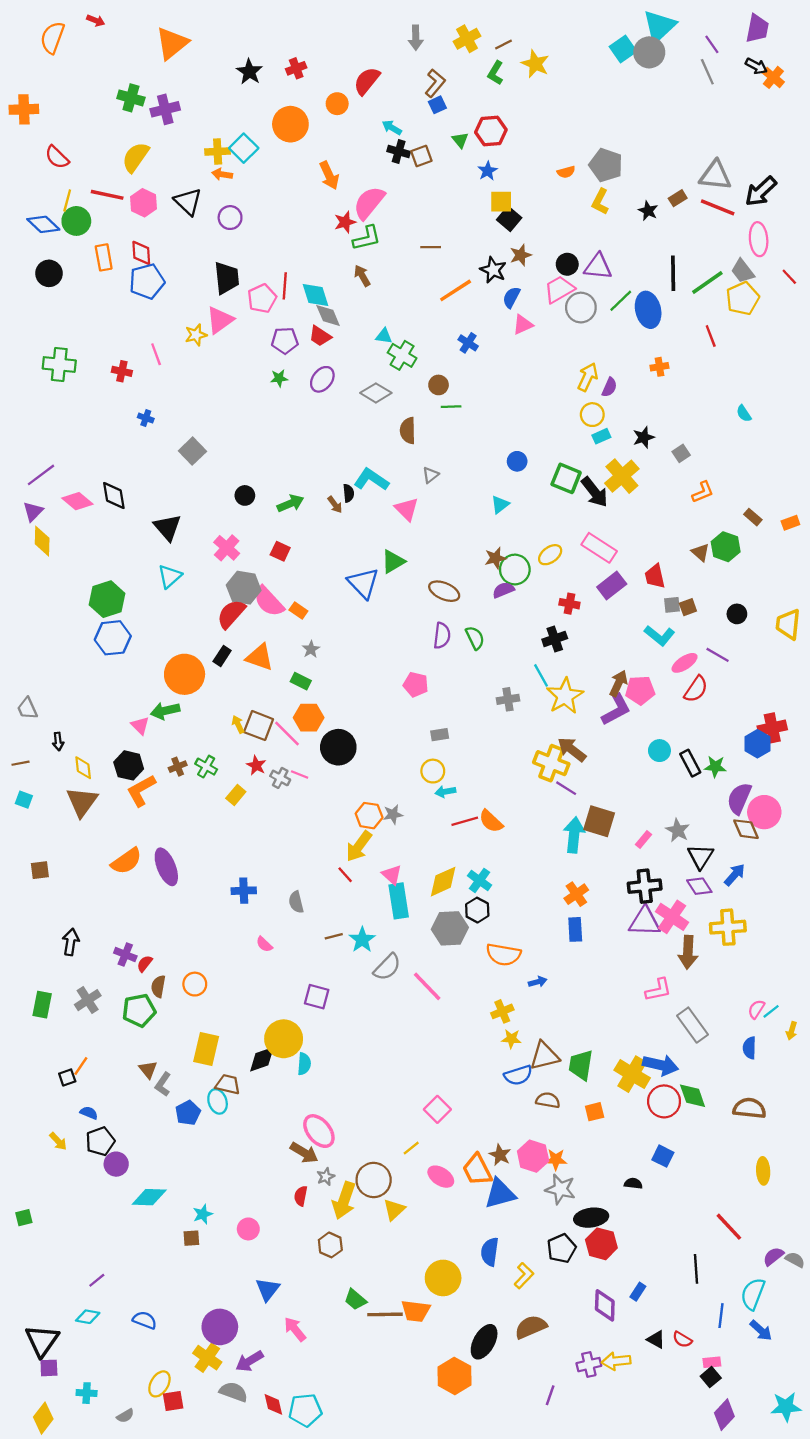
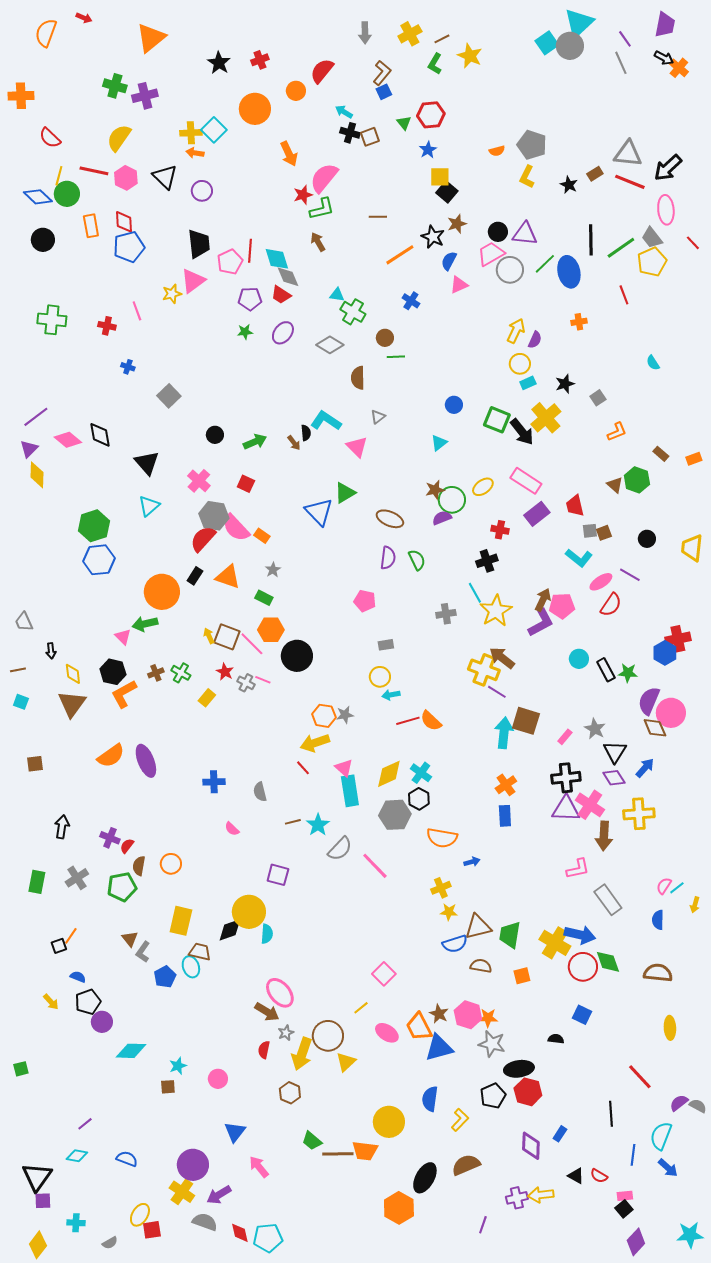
yellow arrow: (359, 846) -> (315, 743), turned 36

